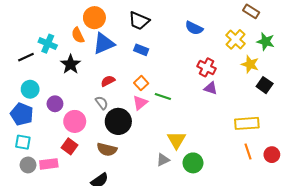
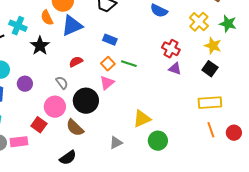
blue rectangle: (141, 50) -> (110, 40), moved
black square: (265, 85) -> (210, 69), moved
green line: (163, 96) -> (129, 64), moved
gray semicircle: (102, 103) -> (62, 83), moved
pink circle: (75, 121) -> (55, 107), moved
yellow triangle: (176, 140) -> (142, 119), turned 36
brown semicircle: (107, 149) -> (75, 128), turned 30
gray triangle: (163, 160) -> (116, 143), moved

